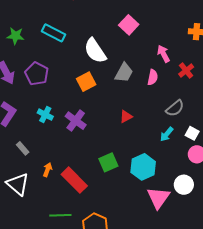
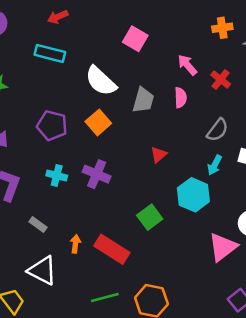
cyan rectangle: (53, 33) -> (50, 53), moved
purple pentagon: (37, 74) -> (52, 126), moved
cyan hexagon: (143, 167) -> (193, 195), moved
pink triangle: (158, 198) -> (223, 247), turned 30

